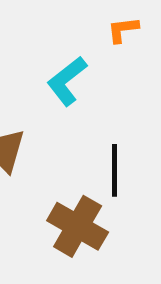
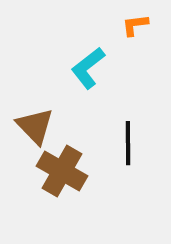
brown cross: (78, 226) -> (62, 171), moved

